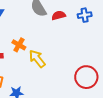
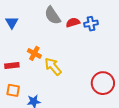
blue cross: (85, 15) -> (91, 24), moved

